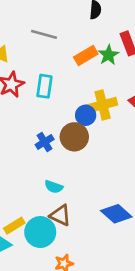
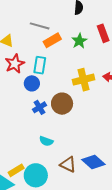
orange rectangle: (86, 55) -> (52, 40), moved
green star: (108, 55) -> (79, 41), moved
blue circle: (86, 115) -> (32, 83), moved
brown triangle: (60, 215) -> (68, 164), moved

